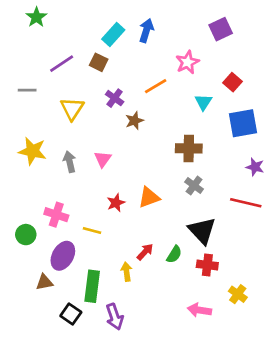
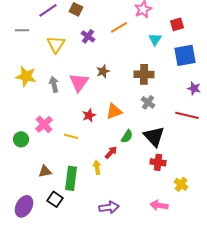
red square: (232, 82) -> (177, 24), turned 32
brown star: (134, 121) -> (103, 71), moved
pink triangle: (103, 159) -> (79, 82), size x1.5
pink cross: (56, 215) -> (44, 124), turned 30
green semicircle: (174, 254) -> (127, 136), moved
purple ellipse: (63, 256) -> (24, 206), moved
brown triangle: (44, 282) -> (45, 171), moved
pink arrow: (199, 310) -> (159, 205), moved
purple arrow: (115, 317) -> (109, 207), moved, turned -78

